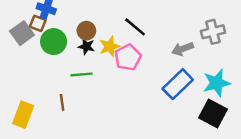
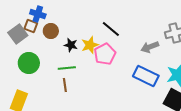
brown circle: (86, 31) -> (51, 31), moved
green circle: (54, 42) -> (29, 63), moved
blue rectangle: (178, 84) -> (146, 76), turned 70
brown line: (62, 102) -> (65, 85), moved

